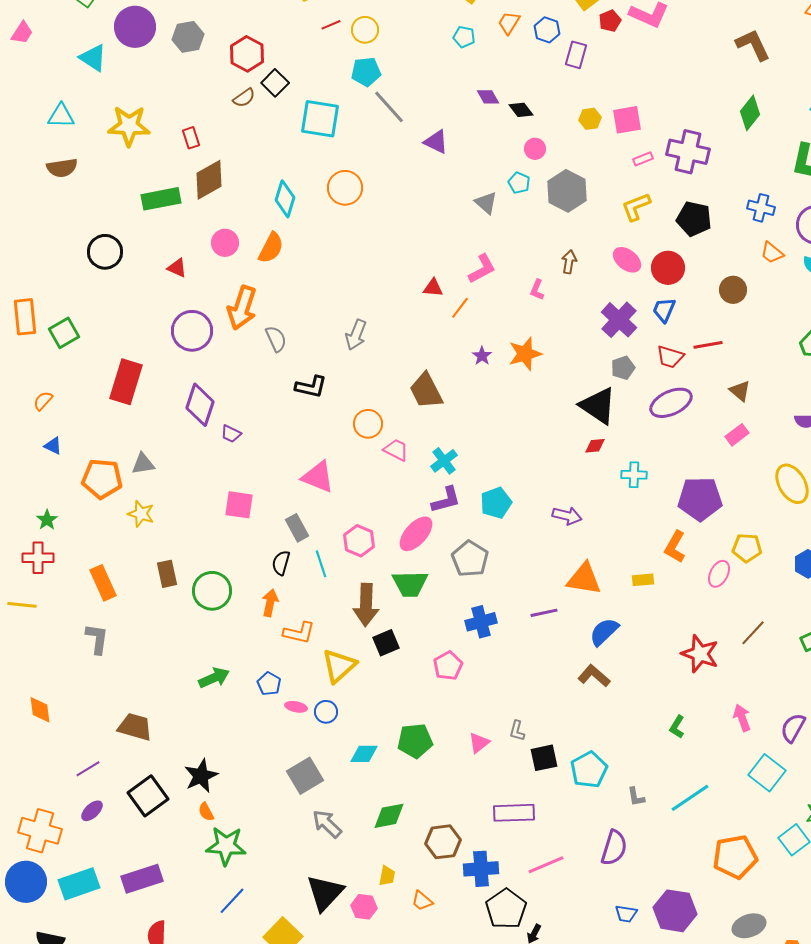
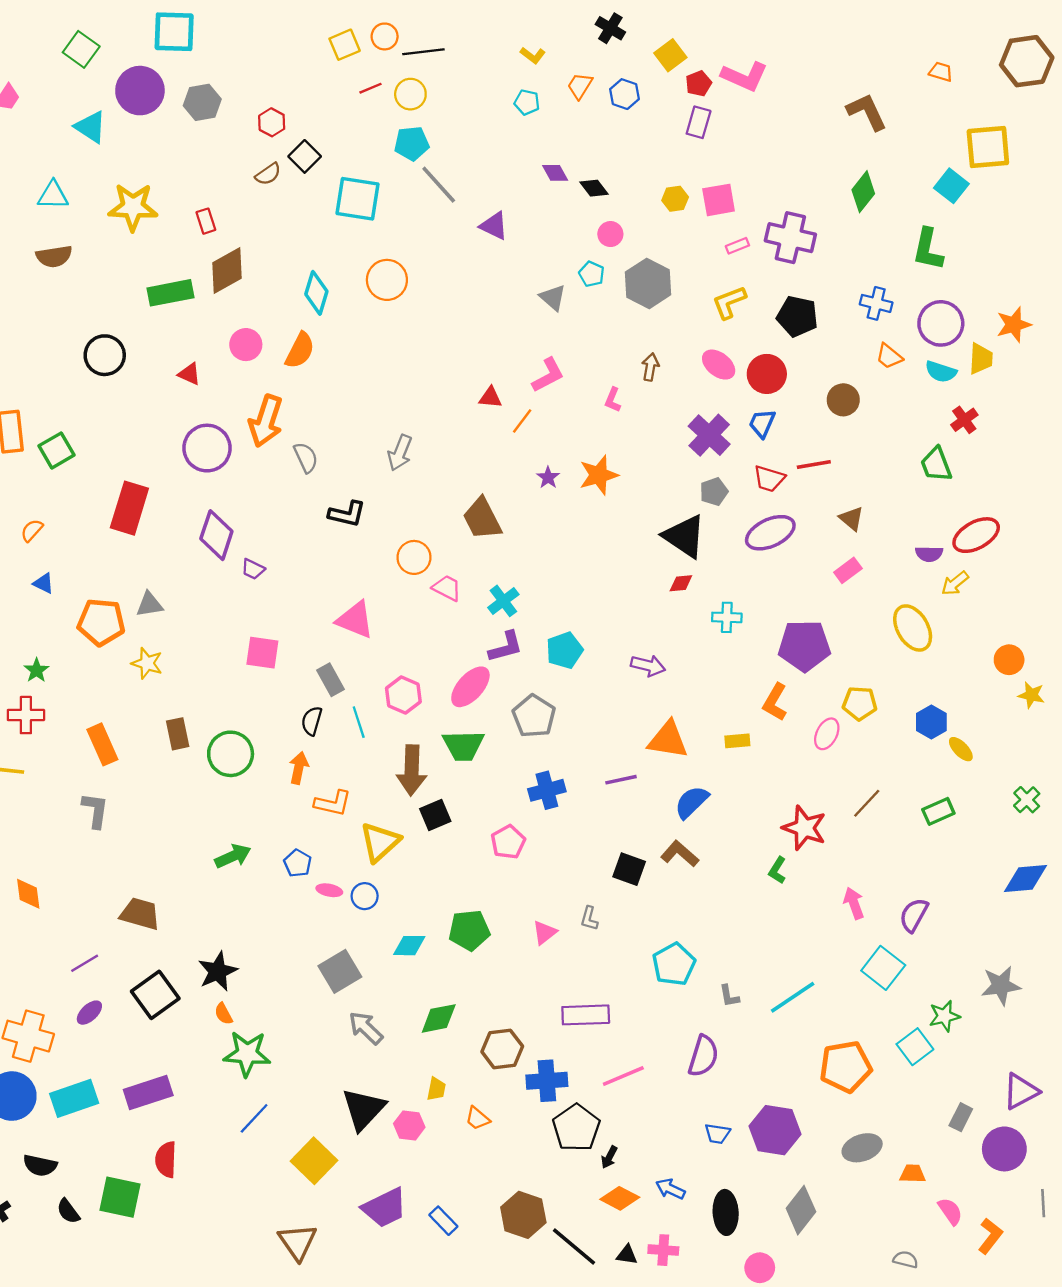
red hexagon: (247, 54) -> (272, 122), size x0.7
purple rectangle: (576, 55) -> (699, 122), moved
green L-shape: (677, 727) -> (777, 870), moved
black square: (544, 758) -> (629, 869), moved, turned 32

